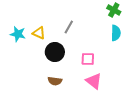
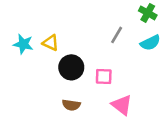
gray line: (69, 27) -> (117, 35), moved
cyan semicircle: (116, 33) -> (150, 43), turned 63
pink square: (88, 59) -> (104, 76), moved

